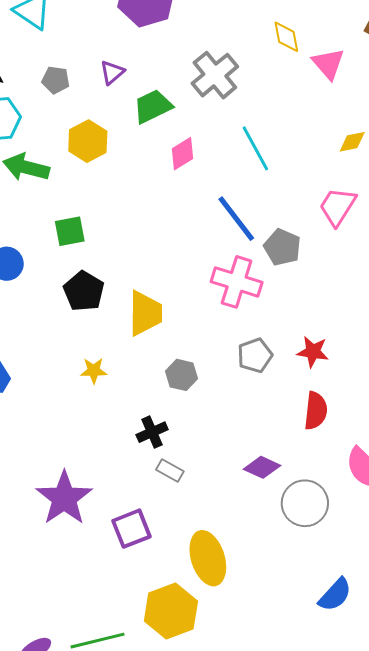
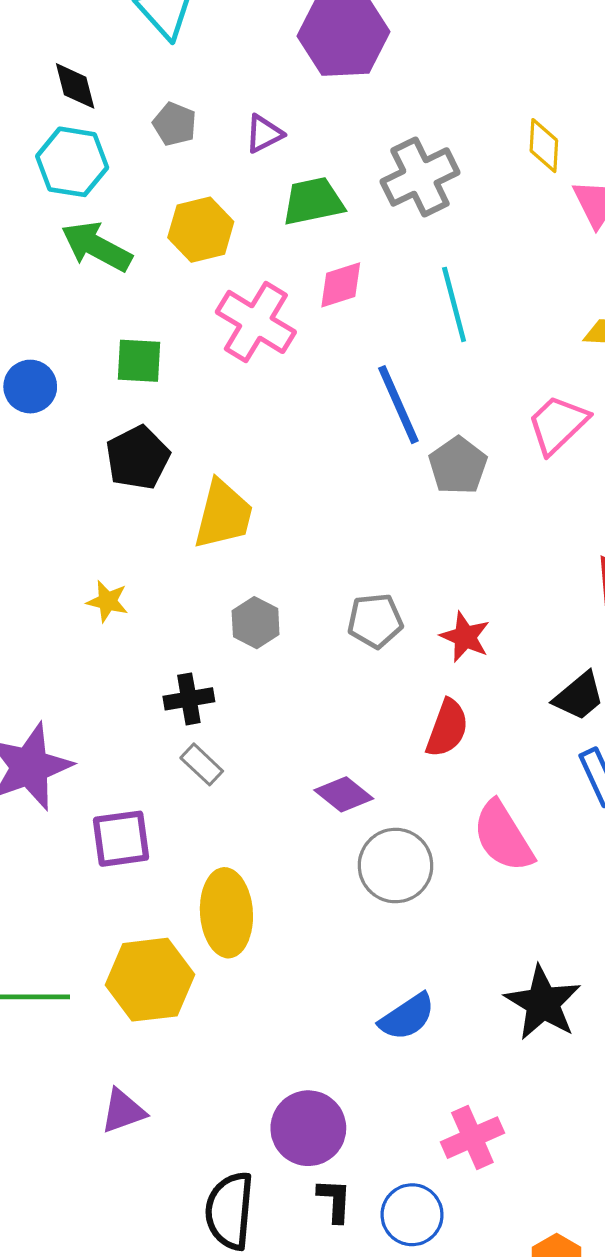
pink cross: (237, 282) -> (256, 322), moved
yellow star: (94, 371) -> (107, 601), moved

